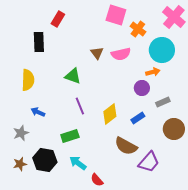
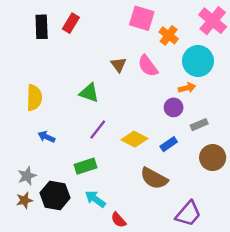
black rectangle: (39, 42) -> (42, 27), moved
pink semicircle: (121, 54) -> (148, 66), turned 66
purple line: (80, 106) -> (98, 129), turned 60
yellow diamond: (110, 114) -> (134, 139), turned 65
gray star: (21, 133) -> (27, 176), moved
purple trapezoid: (149, 162) -> (188, 214), moved

